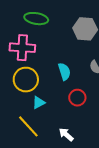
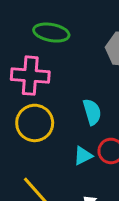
cyan triangle: (39, 103) -> (83, 156), moved

